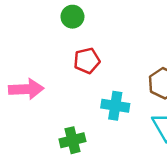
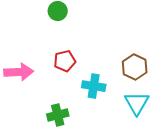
red pentagon: (87, 61) -> (65, 61), moved

